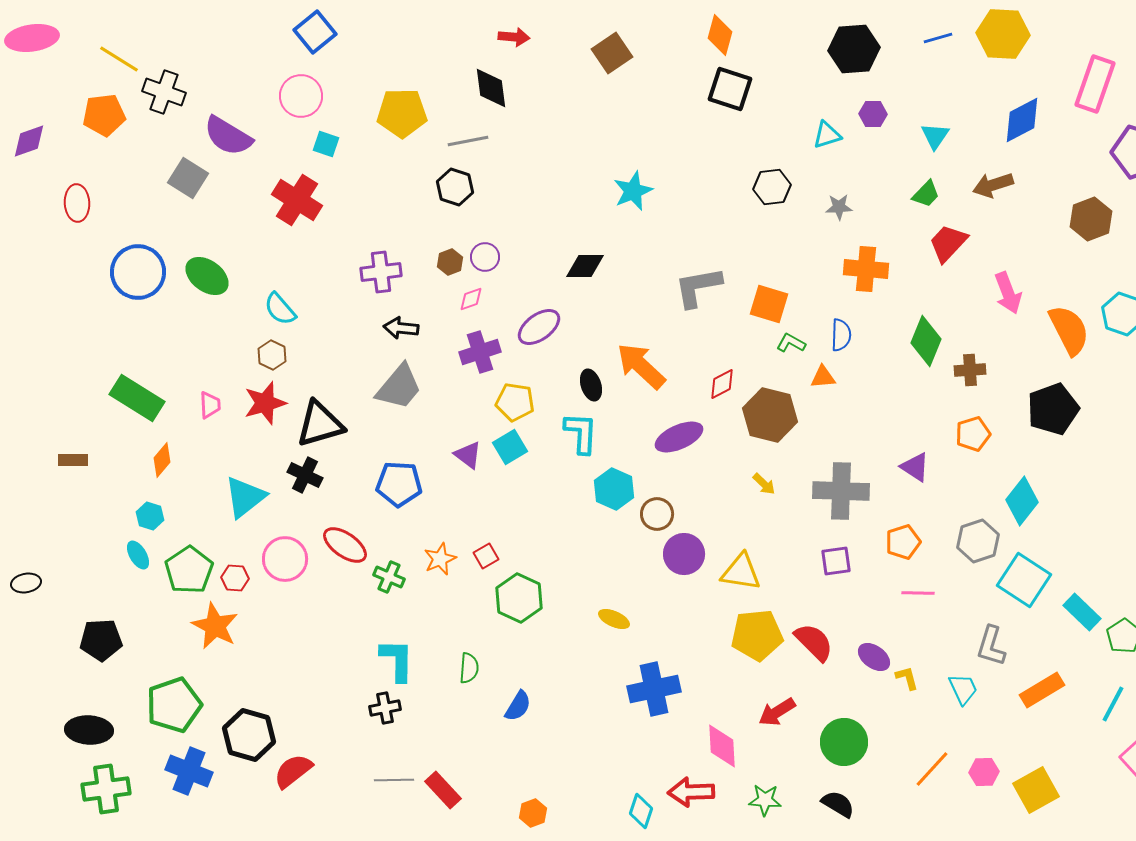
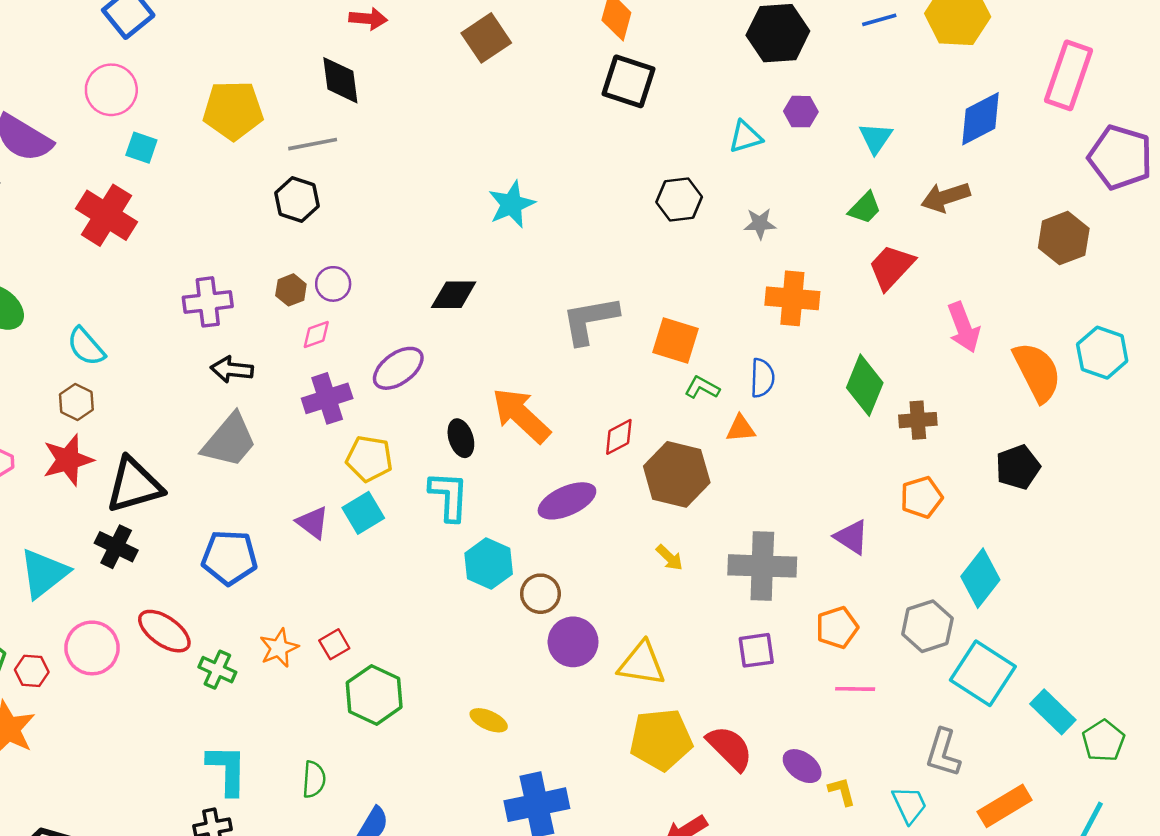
black pentagon: (1053, 409) -> (1018, 467), size x0.7

